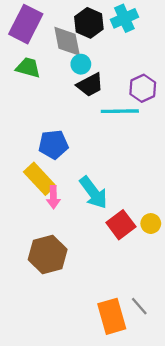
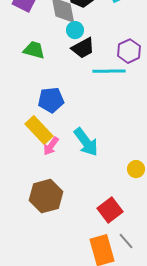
green trapezoid: (28, 68) -> (34, 50), moved
pink arrow: (53, 197) -> (51, 146), turned 36
red square: (121, 225) -> (110, 210), moved

